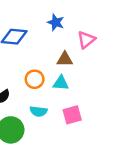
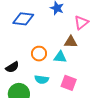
brown triangle: (65, 59) -> (71, 42), moved
pink square: (72, 115) -> (69, 83), turned 35

